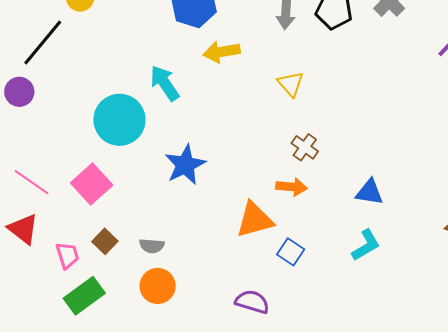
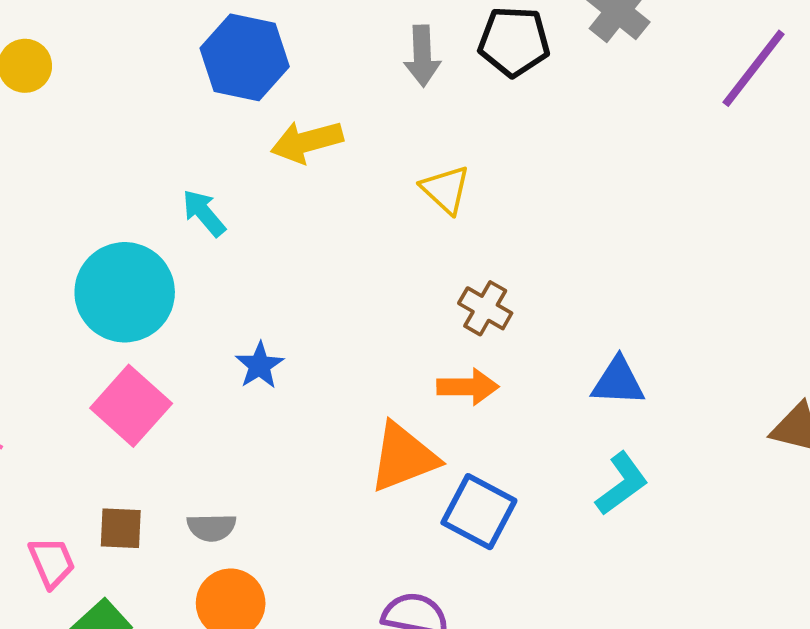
cyan arrow: (165, 83) -> (204, 213), size x0.7
blue star: (185, 165) -> (260, 365), size x0.6
pink square: (92, 184) -> (131, 406), moved
brown square: (105, 241) -> (121, 528), turned -35
blue square: (291, 252) -> (479, 512), size x1.4

